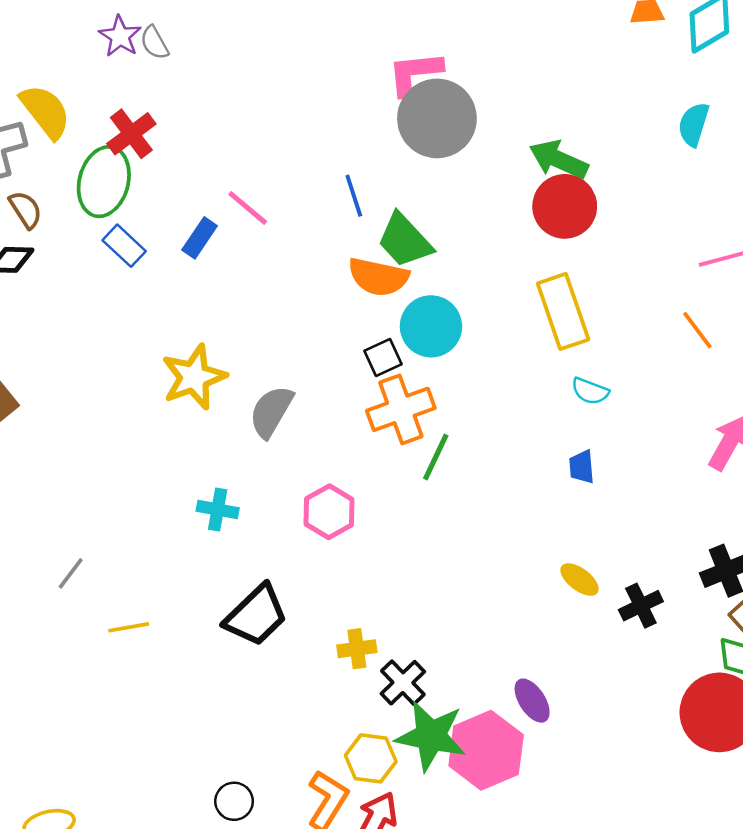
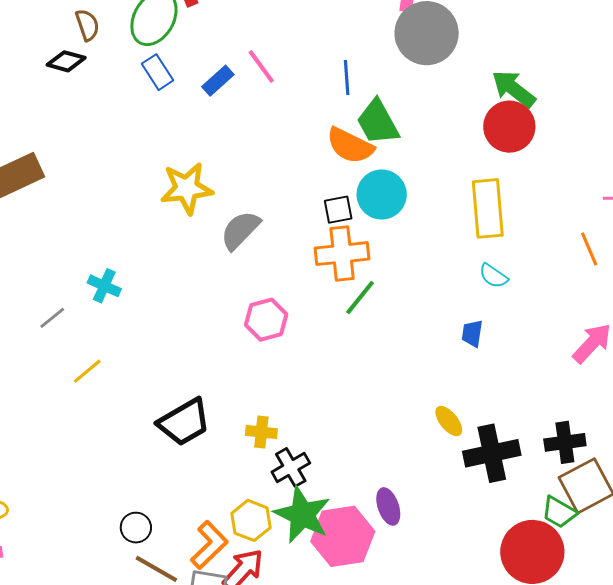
cyan cross: (218, 510) -> (104, 286), moved
black cross: (641, 606) -> (492, 453), size x1.6
black trapezoid: (256, 615) -> (184, 422), moved
yellow line: (129, 627) -> (87, 371), turned -44

